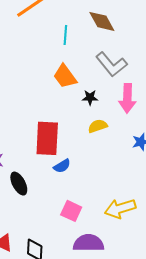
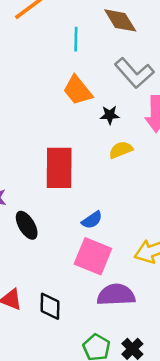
blue semicircle: (62, 166) -> (92, 220), moved
pink square: (71, 211) -> (93, 256), size x1.4

